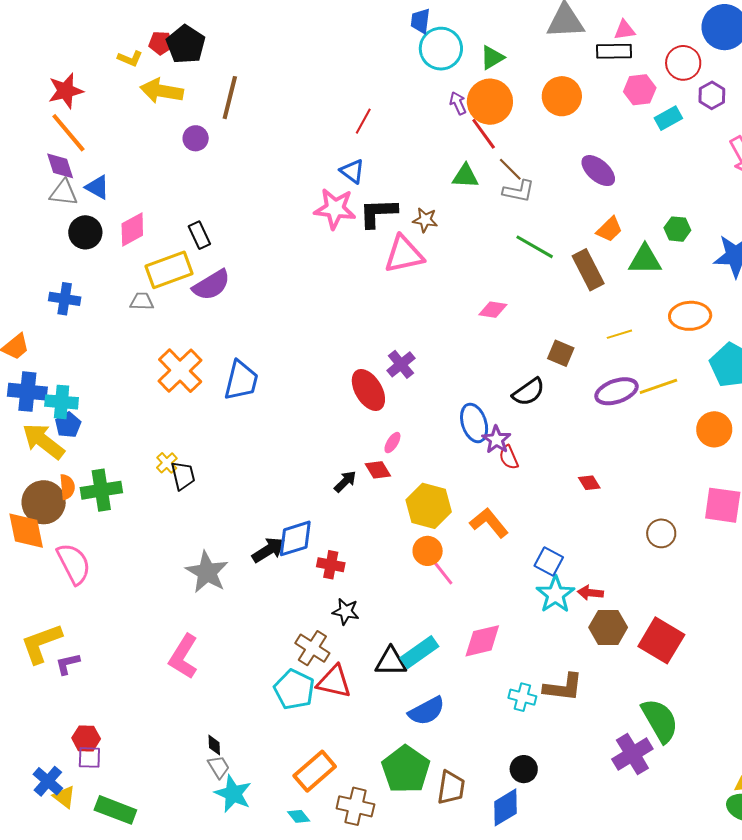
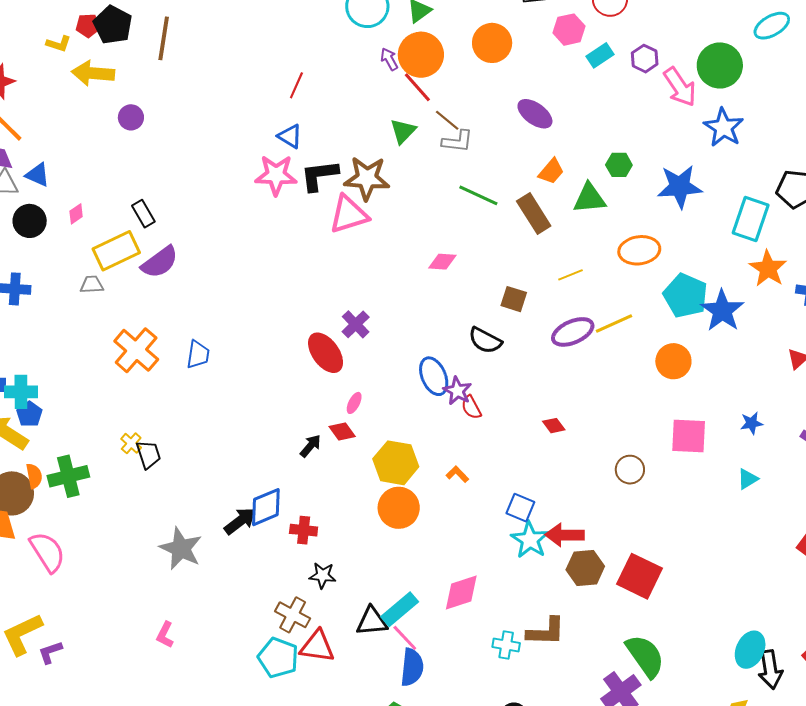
purple hexagon: (712, 95) -> (645, 59), moved
brown line: (230, 98) -> (164, 38), moved
green triangle: (465, 176) -> (403, 131), turned -44
brown star: (425, 220) -> (367, 178), size x1.8
pink diamond: (132, 230) -> (76, 214), size x0.6
blue trapezoid: (241, 380) -> (198, 355), size x0.7
black semicircle: (529, 392) -> (485, 340), turned 68
orange L-shape: (489, 523) -> (457, 474), size x0.6
orange circle: (428, 551) -> (399, 508), size x1.4
pink line: (442, 572) -> (405, 638), moved
red arrow: (590, 593) -> (565, 535), size x1.5
pink L-shape: (184, 657) -> (165, 635), size x0.6
blue semicircle: (427, 711) -> (412, 667), turned -51

